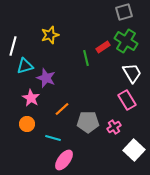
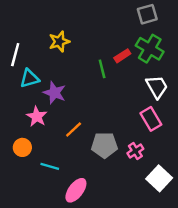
orange circle: (27, 124) -> (22, 147), moved
cyan line: (53, 138) -> (50, 166), moved

